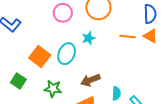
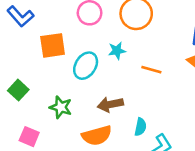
orange line: (128, 36) -> (151, 70), moved
orange square: (40, 56) -> (53, 45), moved, turned 35

